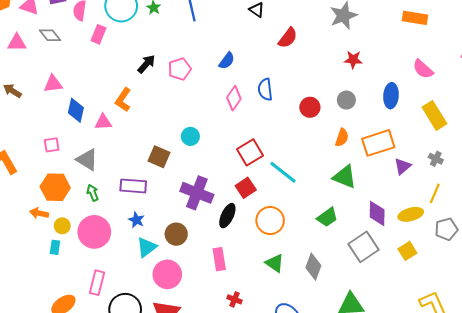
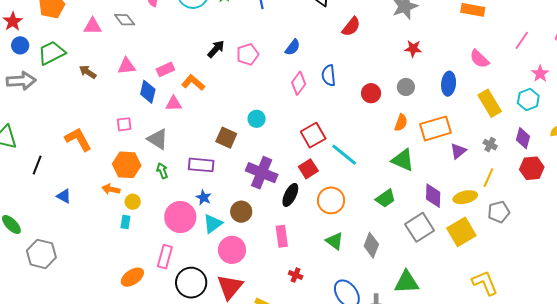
pink rectangle: (99, 34) -> (165, 69), moved, turned 42
orange L-shape: (123, 100) -> (193, 83), turned 95
pink circle: (94, 232) -> (180, 217), moved
yellow square: (407, 251) -> (461, 232), size x1.6

